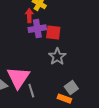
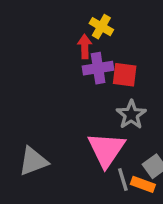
pink triangle: (18, 78) -> (106, 150), moved
gray line: (31, 91) -> (123, 179), moved

